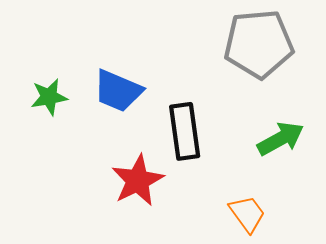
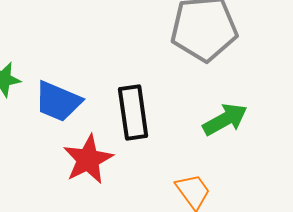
blue trapezoid: (118, 91) -> (58, 101), moved

